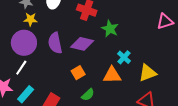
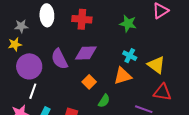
yellow star: (30, 19) -> (15, 44), moved
green star: (110, 29) -> (128, 24), moved
yellow triangle: (147, 73) -> (156, 65), turned -48

